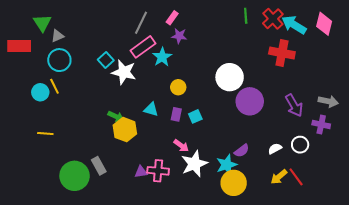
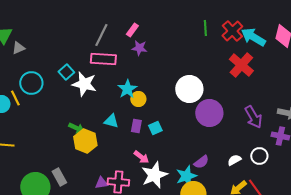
pink rectangle: (143, 47) -> (103, 59), turned 40
red cross: (282, 53) -> (241, 65), turned 30
cyan star: (162, 57) -> (127, 89), moved
cyan circle: (59, 60) -> (31, 83), moved

